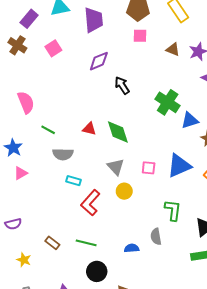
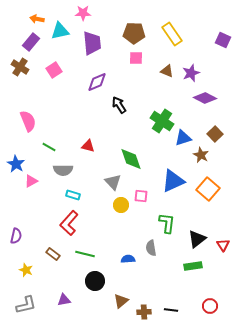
green diamond: (118, 132) -> (131, 159), moved
pink square: (149, 168) -> (141, 196), moved
pink triangle: (21, 173) -> (31, 181), moved
red L-shape: (90, 203) -> (69, 223), moved
purple semicircle: (13, 224) -> (16, 236), turned -63

